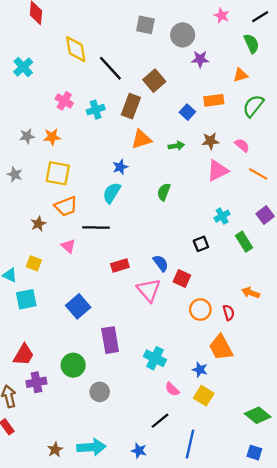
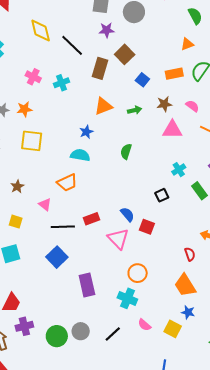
purple star: (200, 59) -> (107, 30), moved
brown square: (154, 81) -> (125, 54), moved
orange rectangle: (214, 100) -> (174, 74), moved
brown rectangle: (131, 106) -> (100, 68), moved
pink triangle: (218, 171) -> (172, 130), turned 30
cyan semicircle: (112, 193) -> (80, 155), turned 72
orange trapezoid: (66, 206) -> (67, 183), moved
black line: (96, 228) -> (63, 227), moved
orange circle: (200, 310) -> (138, 273), moved
green circle: (73, 365) -> (57, 336), moved
blue star: (200, 370) -> (188, 312), moved
black line: (160, 421) -> (113, 334), moved

